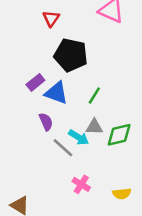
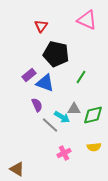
green line: (94, 96) -> (81, 77), moved
pink cross: (81, 184) -> (64, 153), turned 32
yellow semicircle: (122, 194) -> (94, 147), moved

